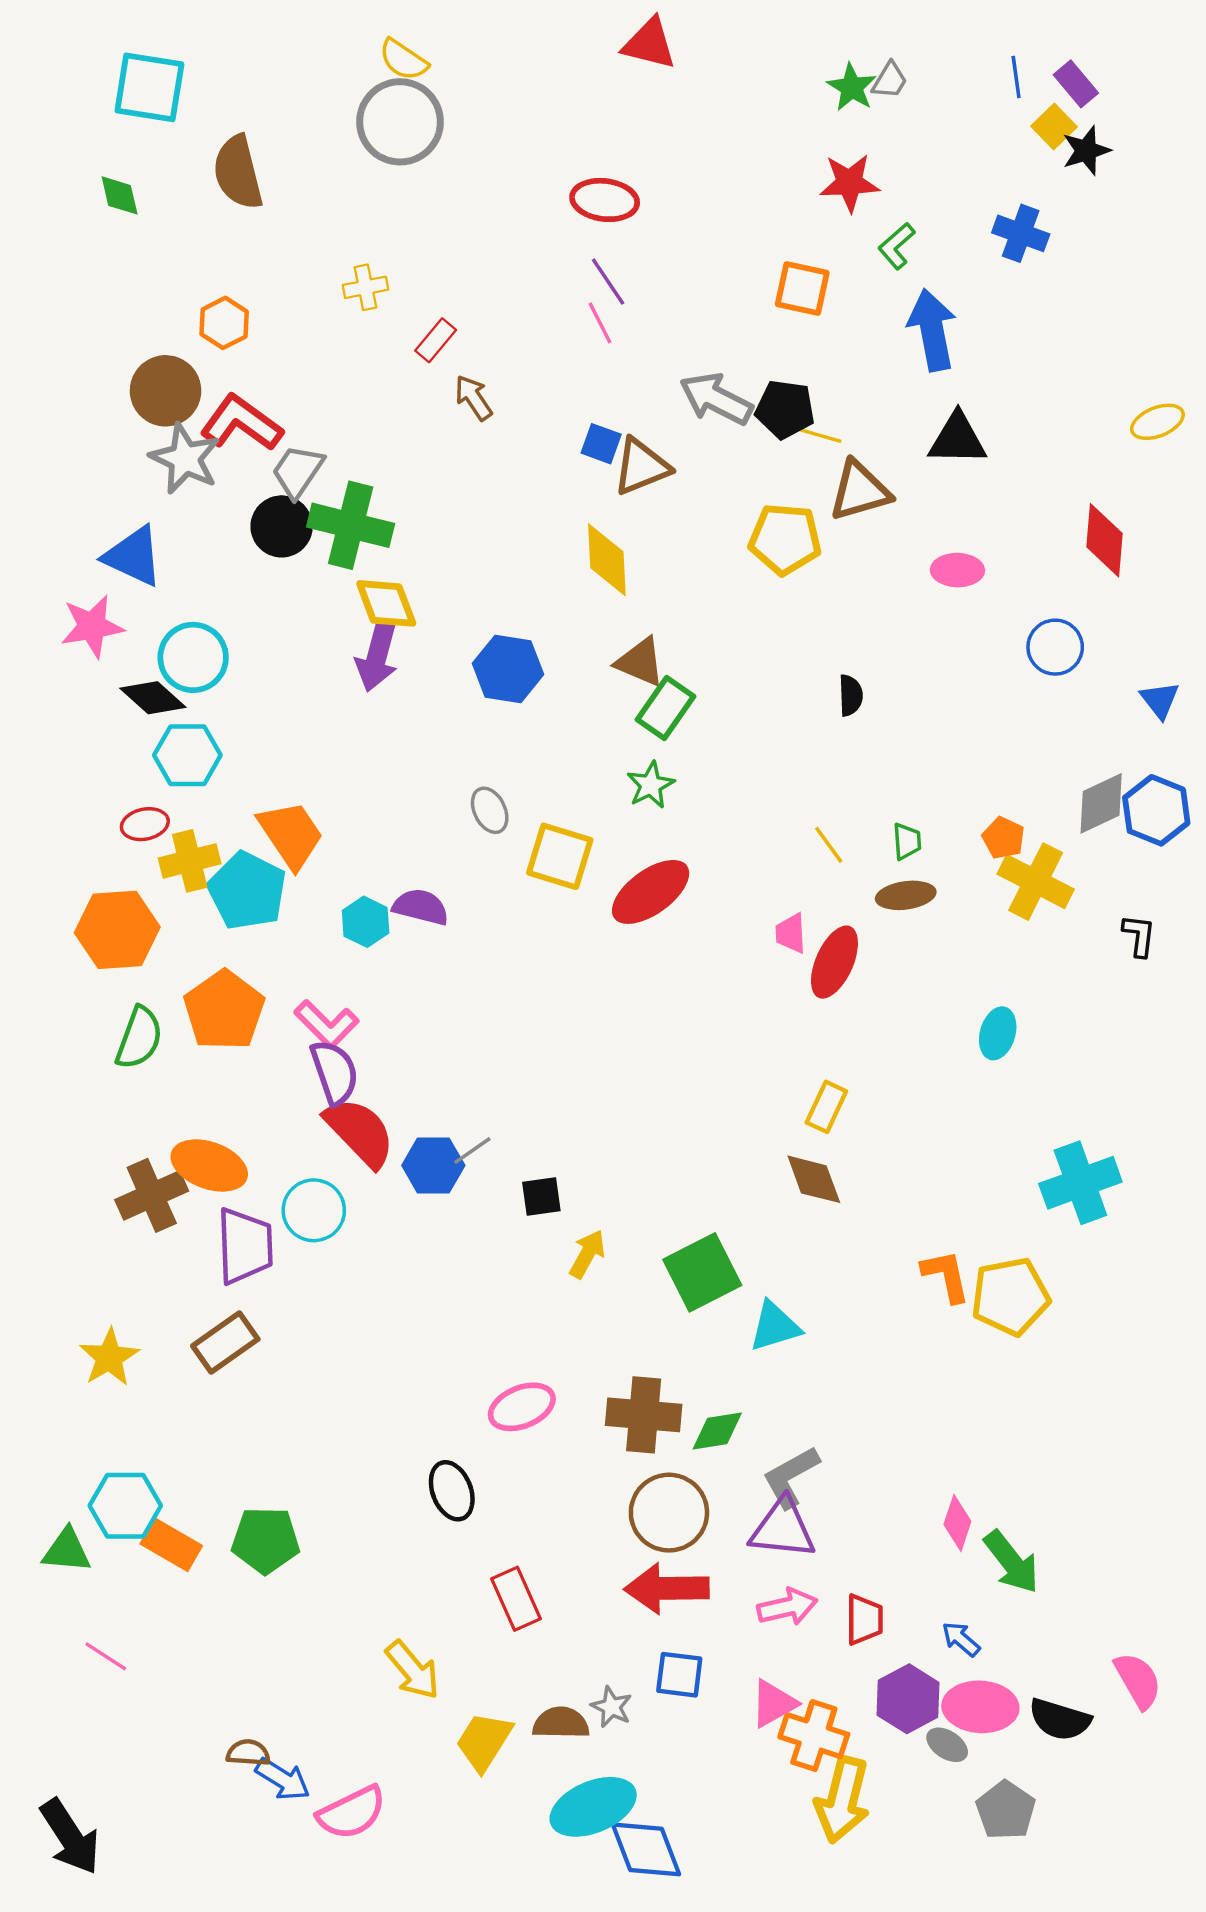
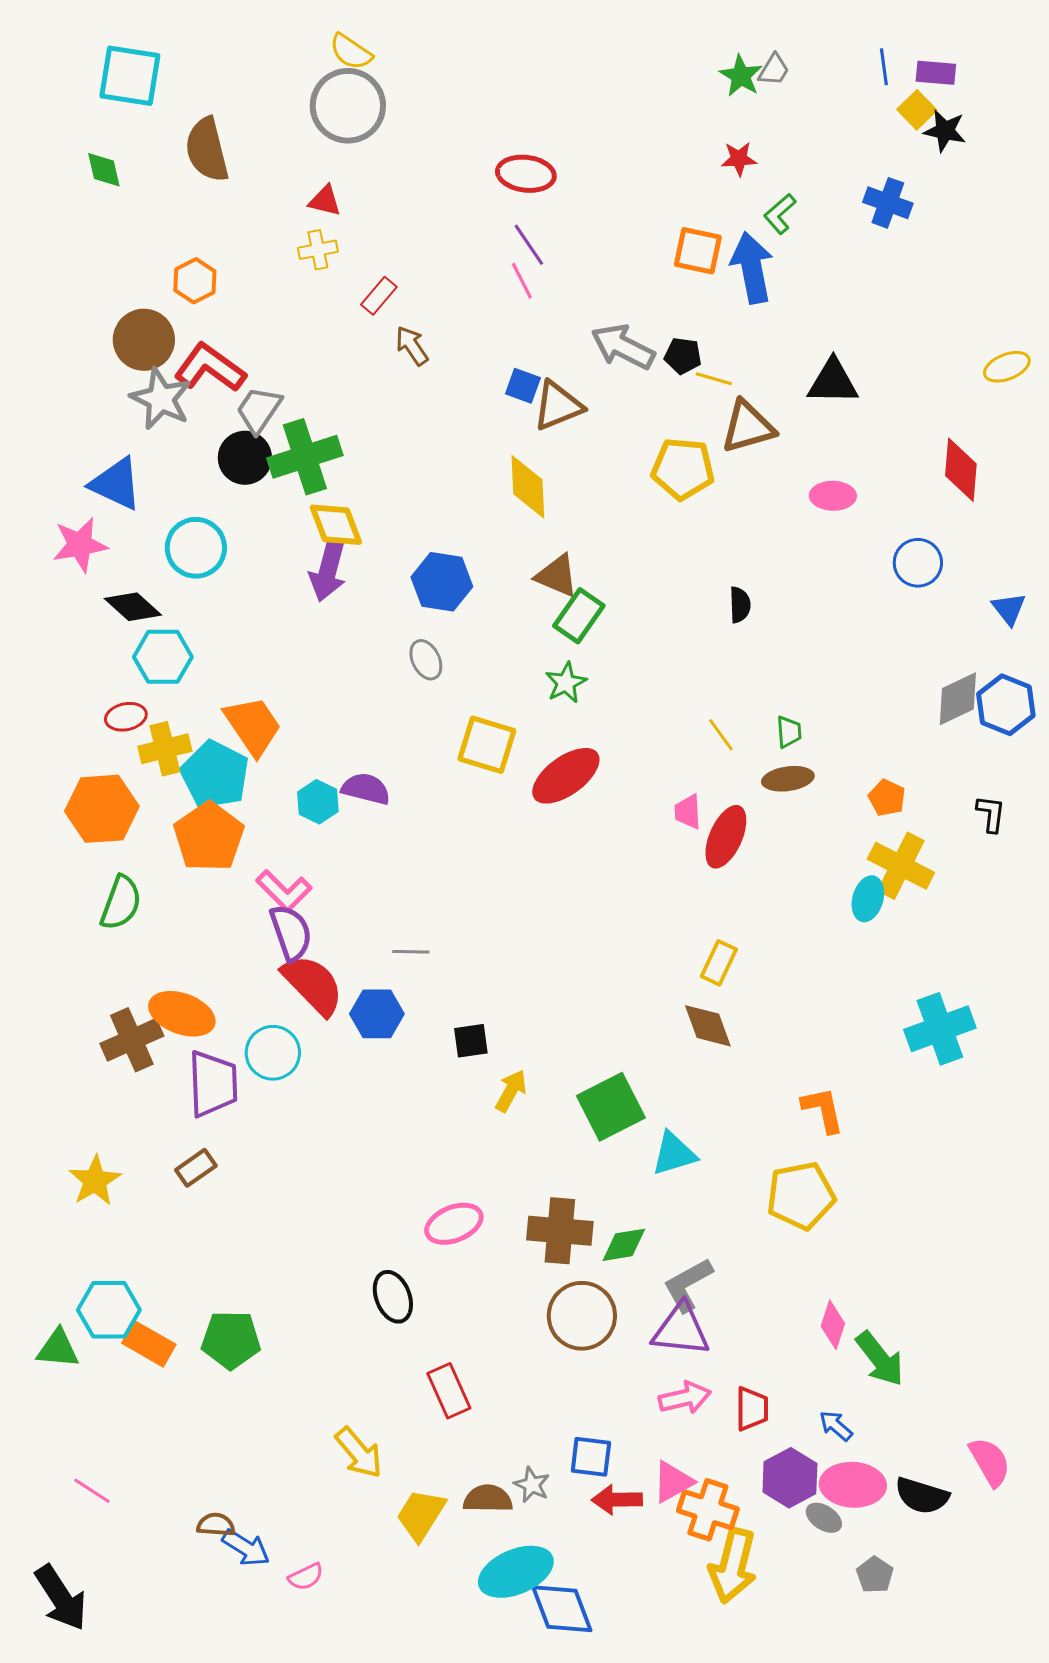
red triangle: (649, 44) -> (325, 201), moved, size x0.7
purple rectangle: (1076, 84) -> (936, 73), turned -45
black star: (1086, 151) -> (945, 131), turned 30
red star: (849, 183) -> (739, 159), size x0.7
blue arrow: (932, 330) -> (752, 268), moved
black pentagon: (785, 409) -> (683, 356), size x0.7
green cross: (351, 525) -> (305, 457), turned -32
cyan circle: (193, 657) -> (196, 548), moved
gray ellipse: (490, 810) -> (426, 660), moved
orange pentagon: (1003, 838) -> (887, 798), moved
yellow cross: (1036, 882) -> (901, 866), moved
orange pentagon: (224, 1010) -> (209, 837), moved
gray line: (472, 1151) -> (411, 952), moved, turned 36
yellow pentagon: (1010, 1297) -> (801, 1196), moved
brown rectangle: (225, 1342) -> (196, 1168), size x0.7
red arrow: (667, 1588) -> (617, 1500), moved, size x0.7
pink line: (106, 1656) -> (92, 1491), moved
gray pentagon: (1006, 1810) -> (875, 1575), size x0.7
pink semicircle: (352, 1813) -> (306, 1577), size x0.6

